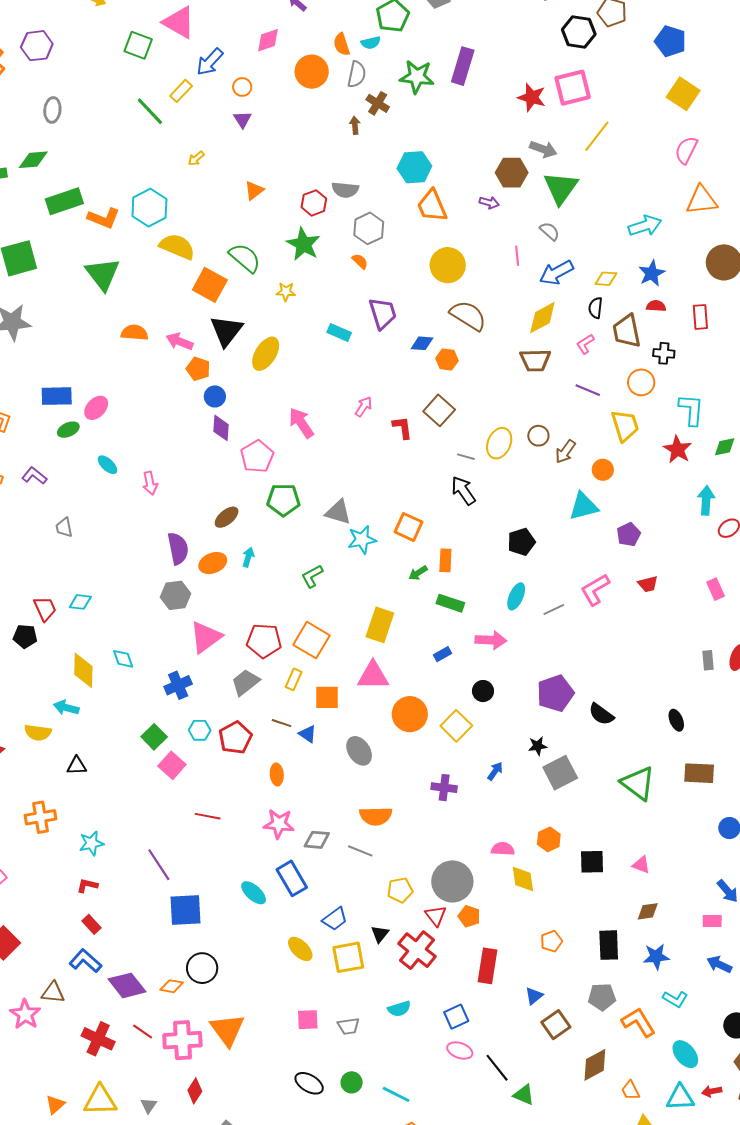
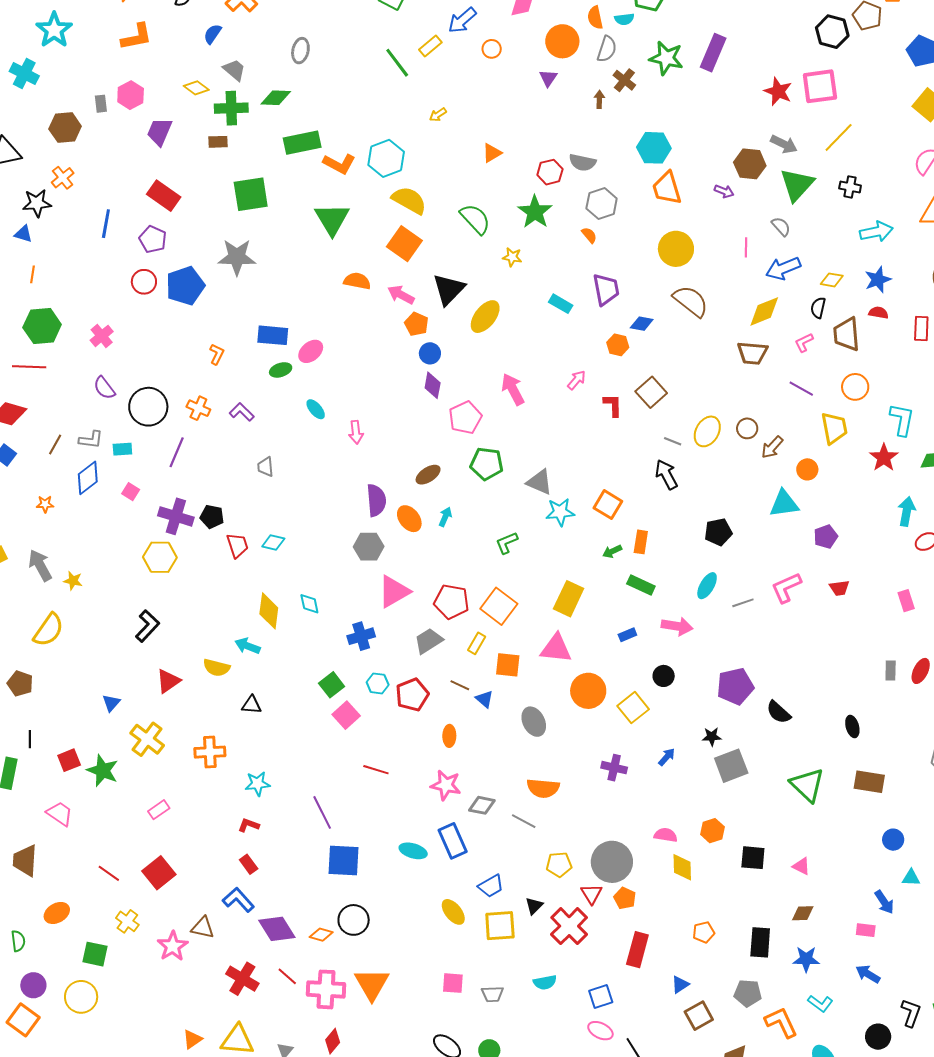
purple triangle: (242, 119) -> (548, 78), moved
orange square: (210, 285) -> (404, 244), moved
black cross: (664, 353) -> (850, 187), moved
orange hexagon: (447, 359) -> (618, 345), moved
orange ellipse: (213, 563) -> (409, 519), turned 68
black pentagon: (25, 636) -> (212, 517), moved
cyan ellipse: (254, 893) -> (413, 851), turned -32

